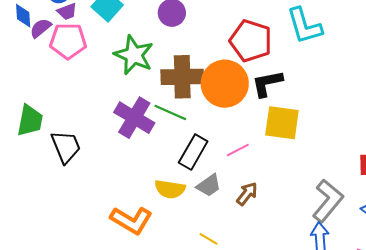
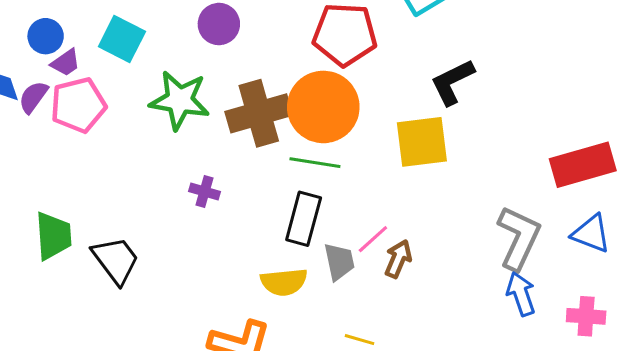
black L-shape: (267, 83) -> (452, 82), moved
green line: (170, 112) -> (315, 163), moved
purple cross: (134, 118) -> (204, 191), size x0.5
pink line: (238, 150) -> (373, 239), moved
gray trapezoid: (209, 185) -> (339, 262), turned -52

